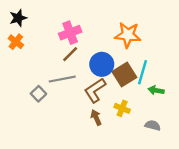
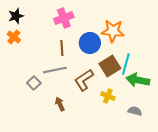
pink cross: (70, 33) -> (64, 18), moved
brown line: (70, 54) -> (62, 48), turned -49
blue circle: (102, 64) -> (90, 43), moved
green arrow: (156, 90) -> (138, 80), size x1.6
brown arrow: (96, 117) -> (60, 104), moved

